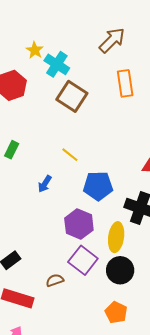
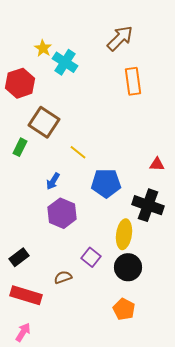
brown square: (72, 96) -> (44, 122), moved
purple hexagon: (79, 224) -> (62, 213), moved
purple square: (83, 260) -> (91, 257), size x0.7

